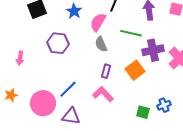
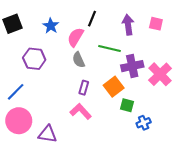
blue line: (68, 89) -> (16, 92), moved
green square: (143, 112) -> (127, 105), moved

